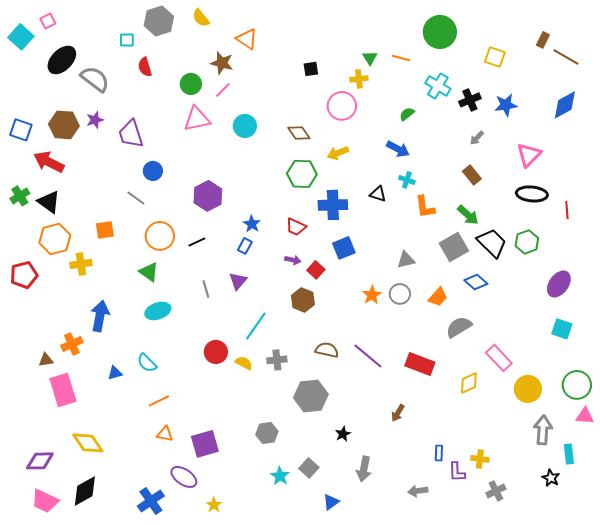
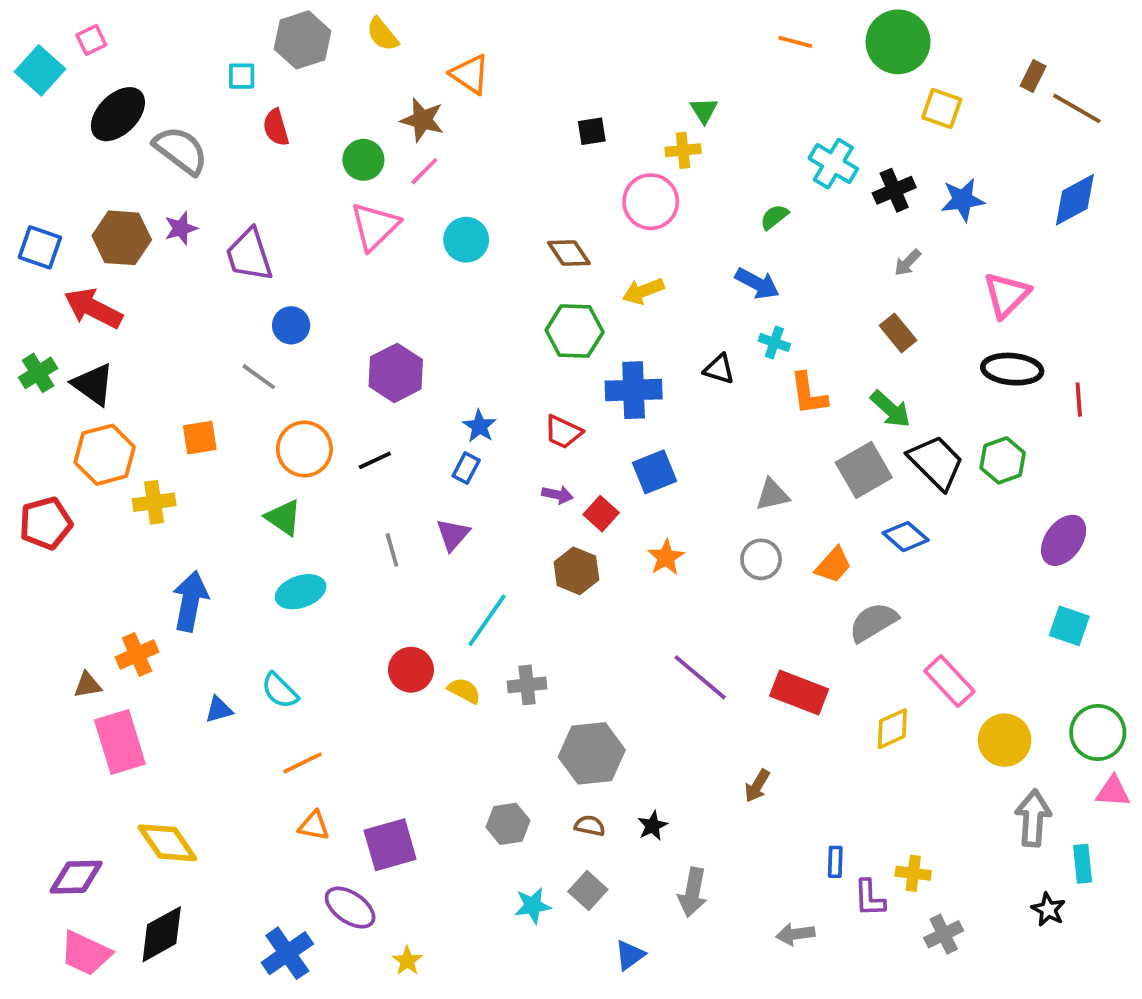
green circle: (440, 32) -> (898, 42), moved
orange line: (401, 58) -> (795, 42), moved
pink triangle: (197, 119) -> (375, 226), turned -32
orange star: (372, 295) -> (666, 557), moved
brown semicircle: (327, 350) -> (590, 826), moved, size x0.7
cyan star: (280, 476) -> (533, 906), turned 30

